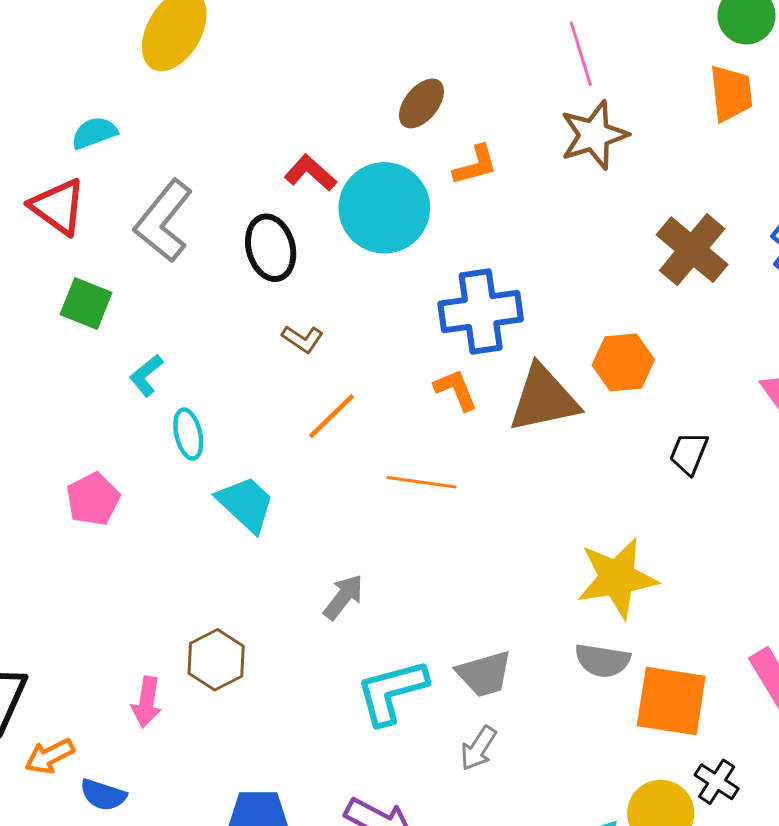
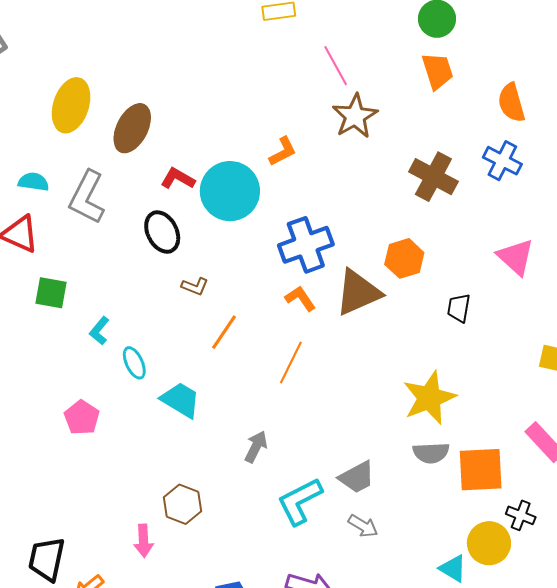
brown ellipse: (421, 103) -> (132, 128), moved, size x1.4
cyan semicircle: (94, 133) -> (33, 182), turned 40
gray L-shape: (163, 221) -> (87, 197), moved
orange line: (422, 482) -> (291, 362), turned -60
gray arrow: (478, 748) -> (363, 526), turned -80

